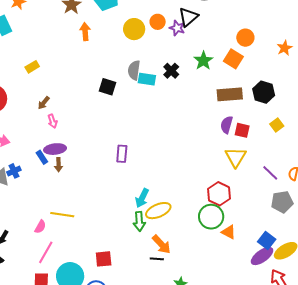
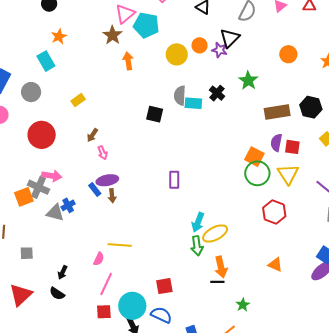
orange square: (233, 59) -> (254, 157), moved
green circle: (211, 217) -> (257, 173), moved
orange triangle: (229, 232) -> (275, 265), moved
orange arrow: (161, 244) -> (221, 267), turned 35

